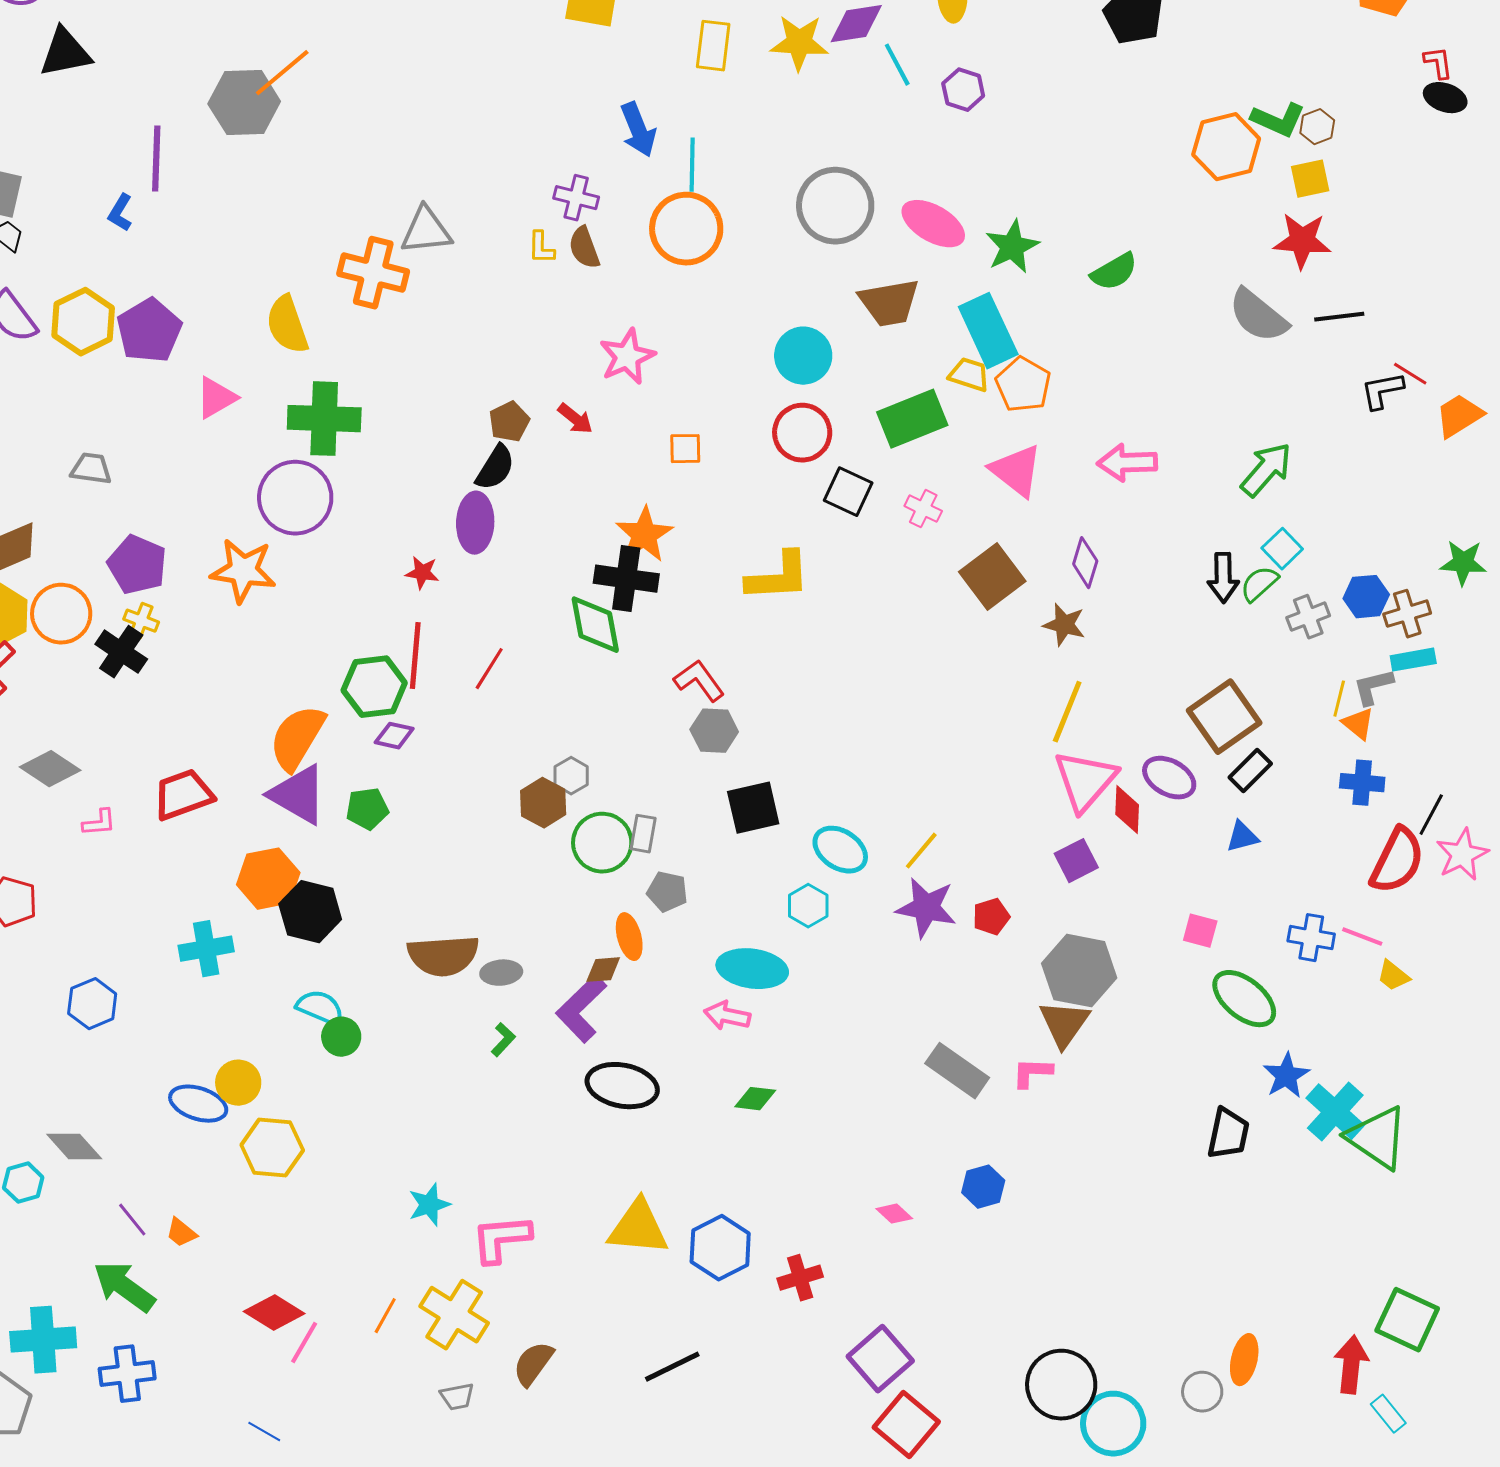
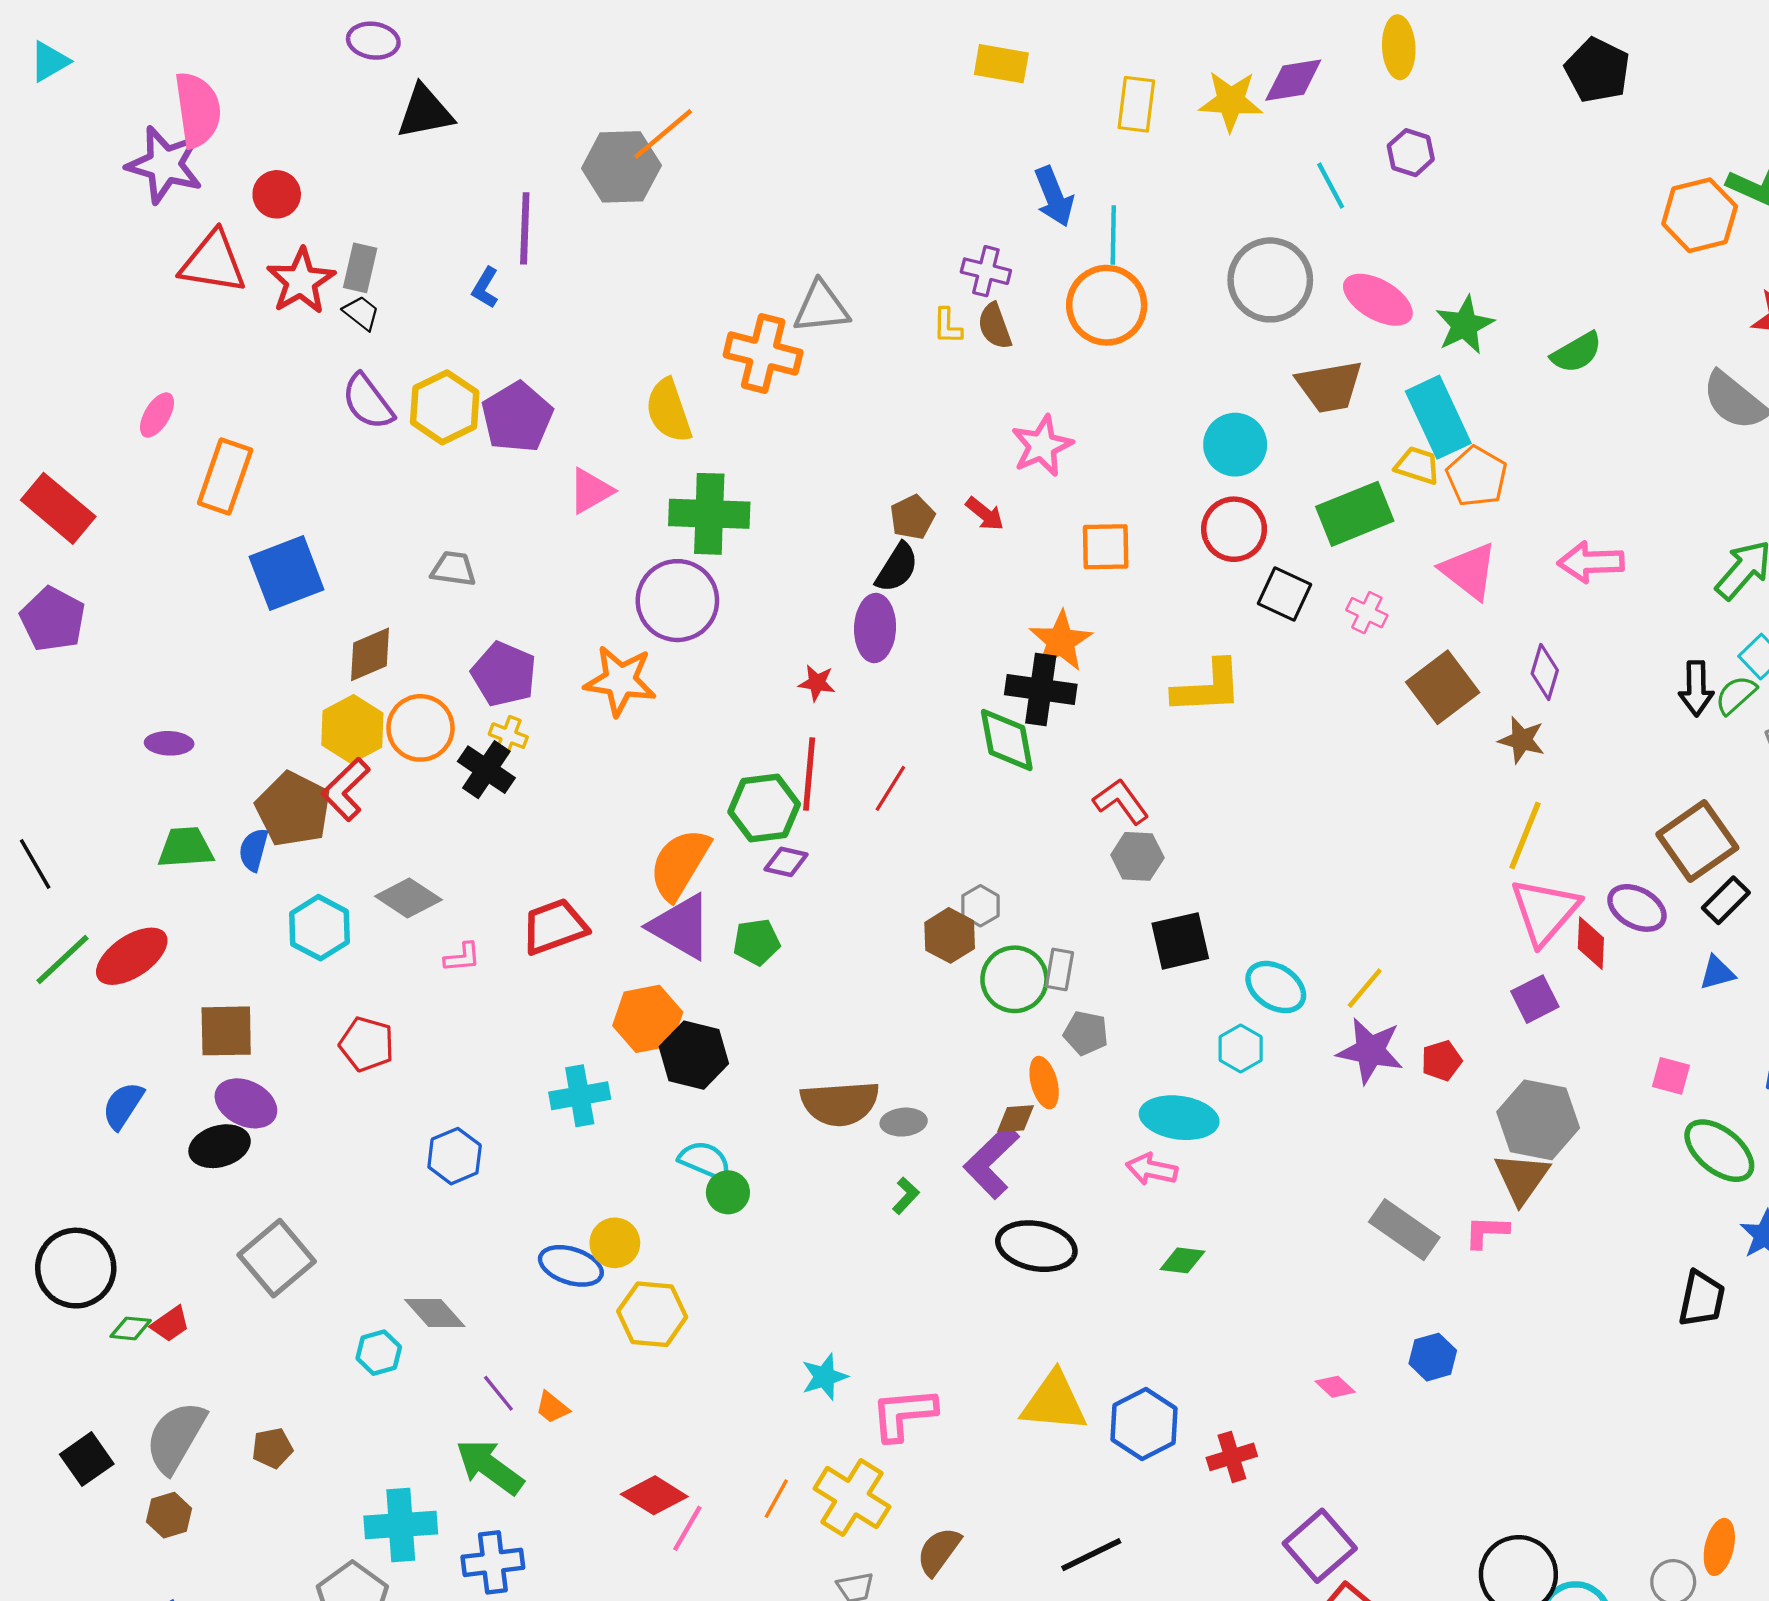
cyan line: (897, 65) -> (1331, 186), moved
orange square: (685, 449) -> (1106, 547), size x1.4

